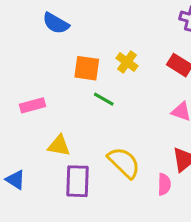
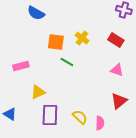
yellow triangle: (59, 146) -> (38, 92), turned -35
yellow semicircle: (124, 163) -> (80, 117), moved, size x0.7
pink semicircle: (164, 184) -> (100, 123), moved

